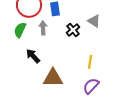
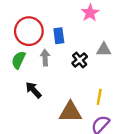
gray triangle: (94, 21) -> (104, 50), turned -32
brown triangle: (53, 78) -> (70, 112), moved

